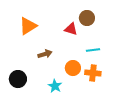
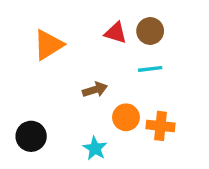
red triangle: (71, 29) -> (116, 33), moved
cyan line: (93, 50) -> (150, 69), moved
brown arrow: (45, 54) -> (95, 90), moved

